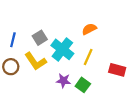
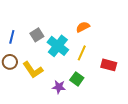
yellow L-shape: (35, 61) -> (33, 70), moved
purple star: (63, 81) -> (59, 87), moved

